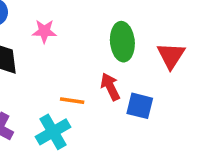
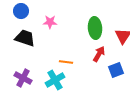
red arrow: (110, 87) -> (99, 54), moved, turned 56
blue square: (140, 106) -> (116, 70), moved, turned -35

